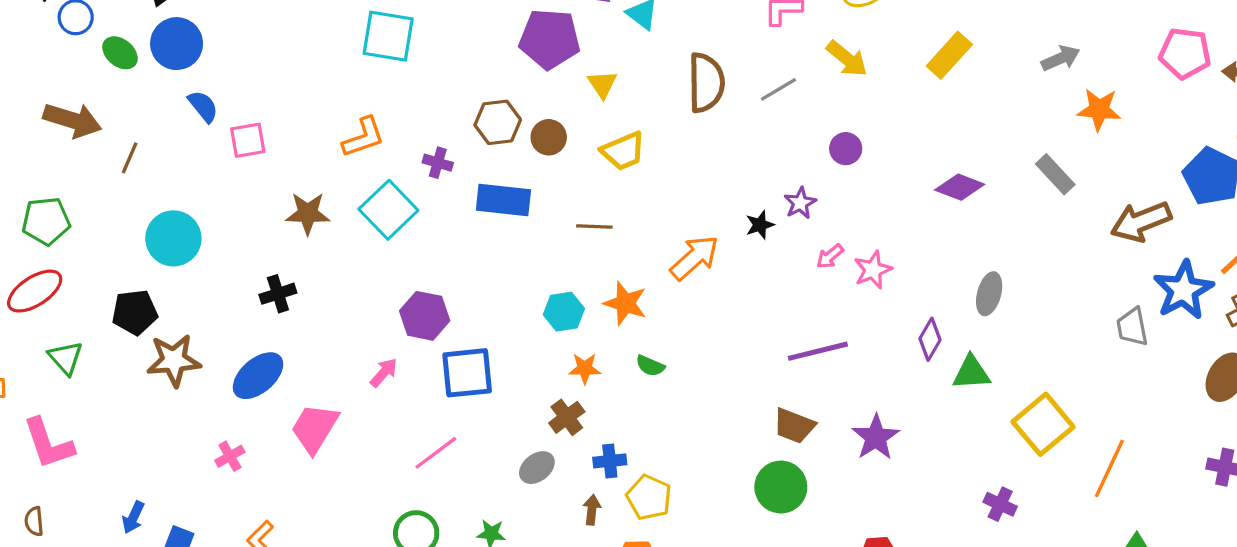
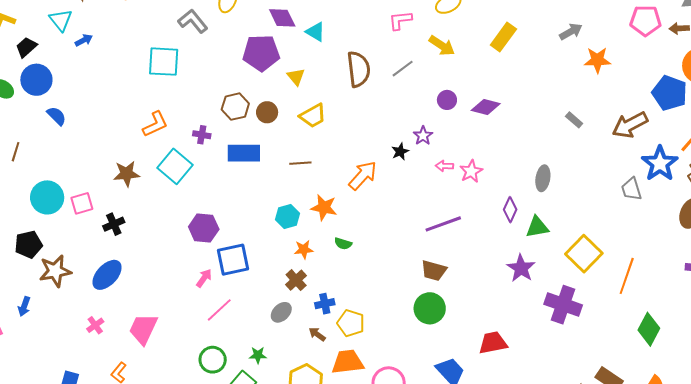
pink square: (248, 140) -> (82, 203), moved
gray rectangle: (1055, 174) -> (574, 120), moved, size x0.7
purple diamond: (960, 187) -> (486, 107), moved
pink arrow: (830, 256) -> (444, 166), turned 48
pink arrow: (384, 373) -> (204, 278), moved
pink trapezoid: (315, 428) -> (143, 329), moved
purple star: (876, 437) -> (521, 268), moved
purple cross: (1000, 504) -> (563, 305), size x1.8
brown arrow: (592, 510) -> (317, 334), turned -54
blue arrow: (133, 517) -> (24, 306), moved

